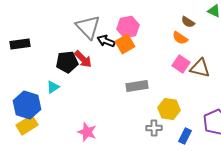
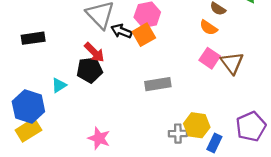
black rectangle: (20, 44) -> (33, 38), moved
black pentagon: (67, 62) -> (90, 70), moved
brown triangle: (200, 68) -> (232, 63), turned 40
yellow hexagon: (169, 109) -> (197, 125), moved

